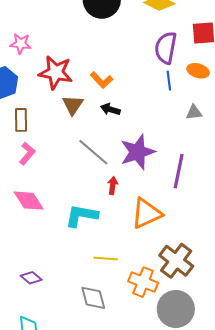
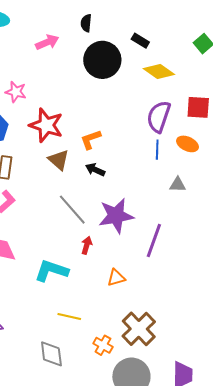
orange L-shape: (102, 80) -> (91, 139), turned 105
brown triangle: (73, 105) -> (59, 160), turned -30
orange triangle: (146, 213) -> (116, 278), size x0.6
orange cross: (143, 282) -> (103, 345), size x0.7

